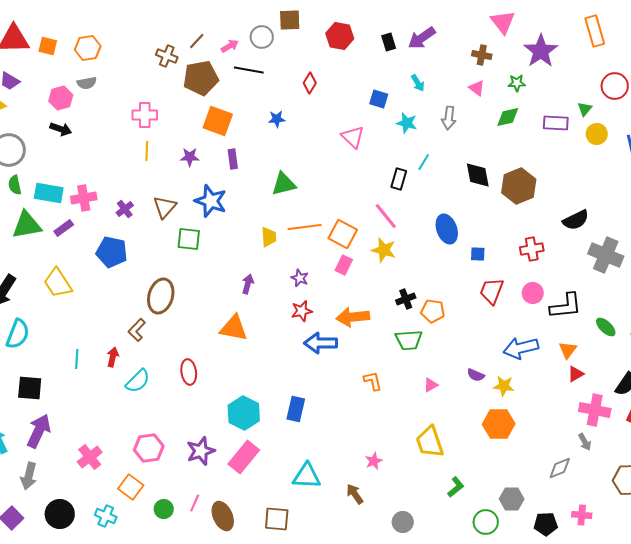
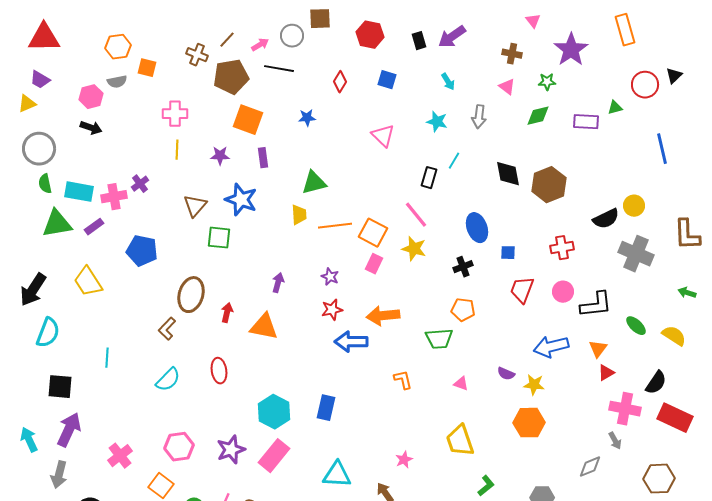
pink triangle: (503, 22) -> (533, 21), size x0.6
orange square: (48, 46) -> (147, 68), moved
blue square: (379, 99) -> (387, 80), moved
green triangle: (585, 109) -> (615, 108), turned 35
yellow circle: (597, 134) -> (634, 206), moved
purple cross: (125, 209) -> (140, 184), moved
yellow trapezoid: (269, 237) -> (299, 215), moved
black cross: (406, 299) -> (463, 267), moved
red arrow: (113, 357) -> (227, 313), moved
pink triangle: (431, 385) -> (461, 384), turned 49

